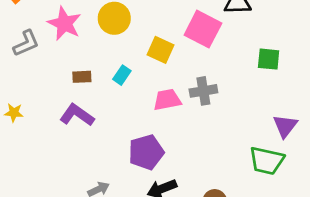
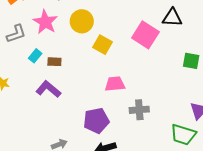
yellow square: (160, 50) -> (103, 45), moved
cyan rectangle: (122, 75) -> (35, 56), moved
gray cross: (203, 91) -> (139, 110), moved

